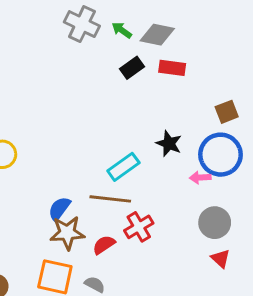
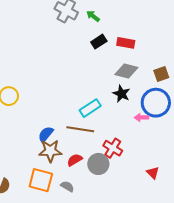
gray diamond: (157, 35) -> (126, 71), moved
gray circle: (215, 223) -> (98, 164), moved
red cross: (139, 227) -> (113, 148), moved, turned -30

